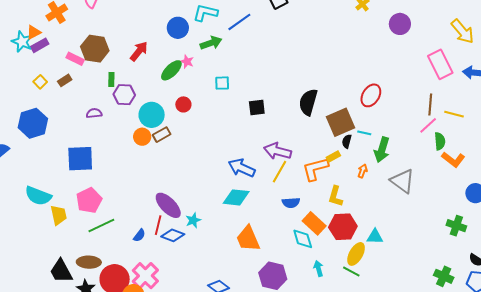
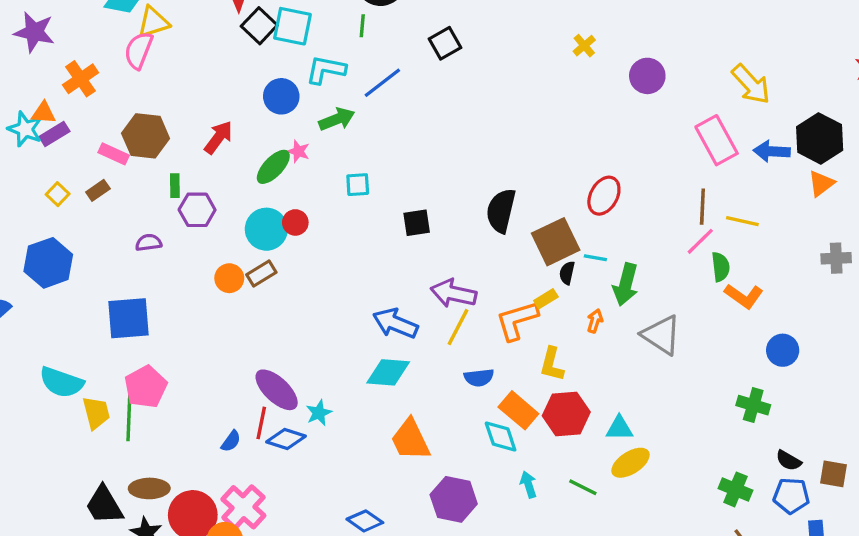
orange triangle: (34, 32) -> (44, 113), turned 35
cyan circle: (152, 115) -> (266, 229), moved
green line: (101, 226) -> (129, 418), moved, turned -60
yellow ellipse: (356, 254) -> (630, 463), moved, turned 30

